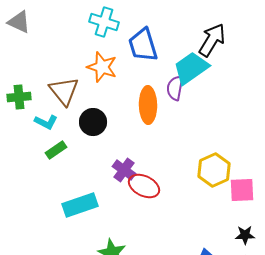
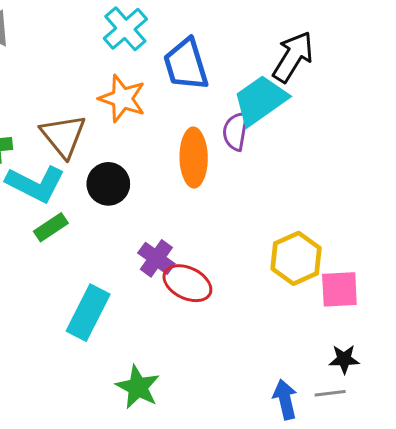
cyan cross: (104, 22) -> (125, 29), turned 32
cyan L-shape: (46, 122) -> (35, 184), size x1.6
cyan rectangle: (80, 205) -> (88, 313), turned -44

